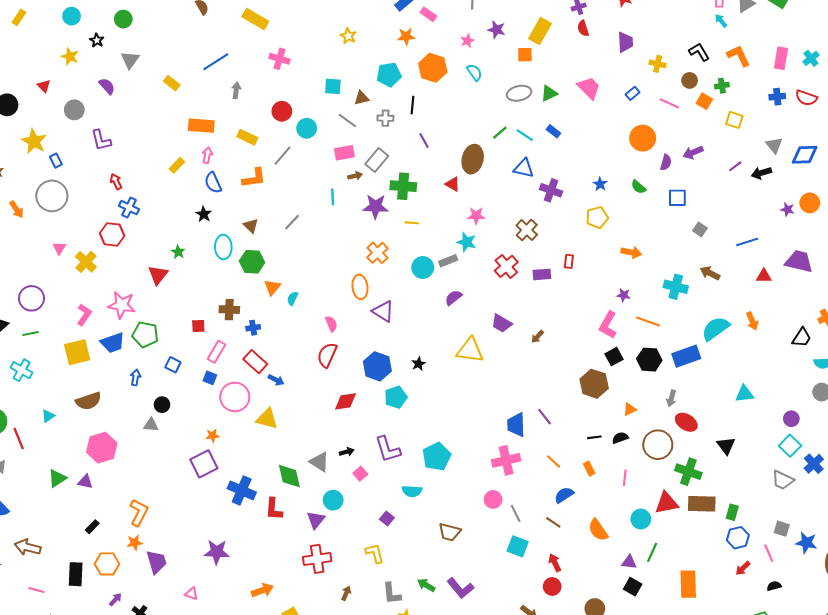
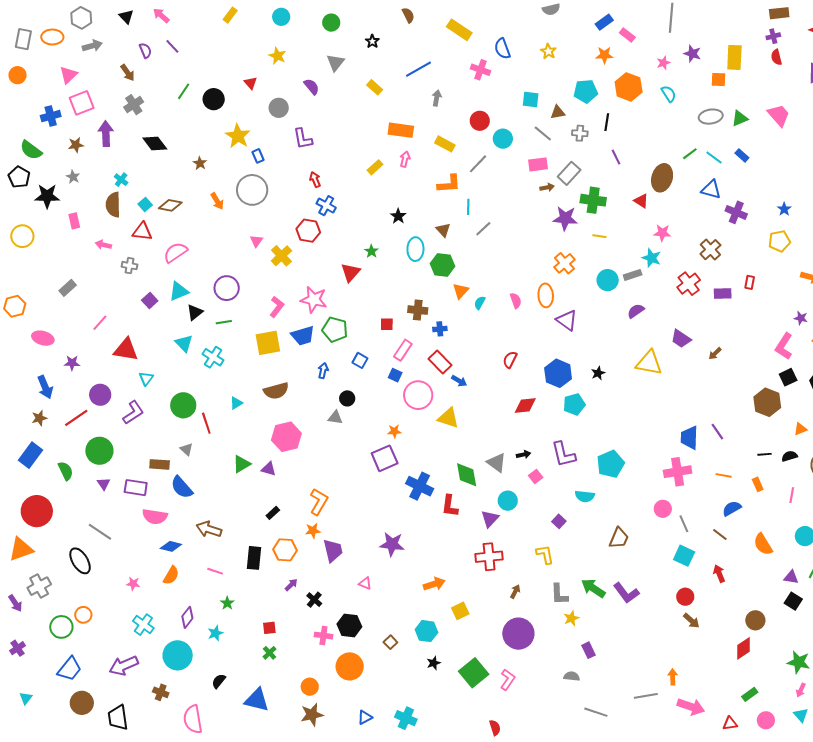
yellow rectangle: (540, 31) -> (734, 57), turned -30
black star: (97, 40) -> (372, 41), moved
blue semicircle: (213, 183) -> (502, 49), moved
cyan line: (333, 197) -> (468, 207), moved
pink semicircle: (331, 324) -> (516, 301), moved
red semicircle: (327, 355) -> (510, 360), size x0.7
orange line: (554, 462) -> (724, 475), turned -35
brown trapezoid: (450, 532) -> (619, 538), turned -85
green arrow: (426, 585) -> (593, 588), size x1.4
red circle: (552, 586) -> (685, 597), moved

